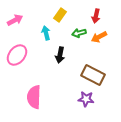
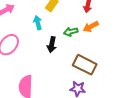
green arrow: (79, 33) -> (71, 32), moved

